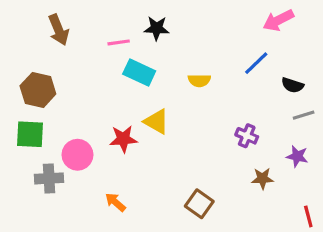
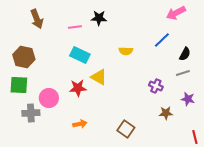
cyan rectangle: (139, 73) -> (80, 55), moved
black semicircle: (293, 85) -> (185, 54), turned -80
gray line: (304, 115) -> (183, 73), moved
orange arrow: (115, 202) -> (80, 124), moved, turned 128

